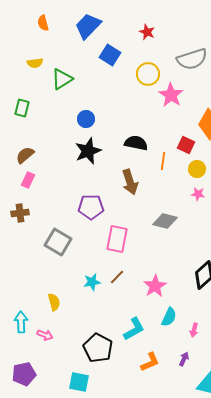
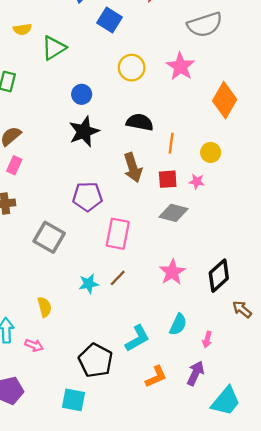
yellow circle: (148, 74) -> (132, 68), moved
red square: (186, 145) -> (168, 179), moved, turned -30
pink star: (198, 194) -> (197, 181), moved
pink star: (155, 286) -> (172, 272), moved
purple arrow: (184, 359) -> (196, 373), size x1.5

